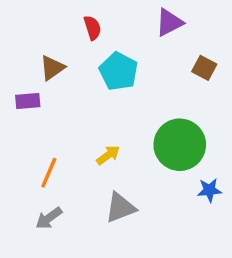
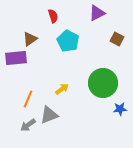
purple rectangle: (28, 101) -> (16, 58), size x1.5
gray triangle: (120, 208) -> (49, 115), moved

